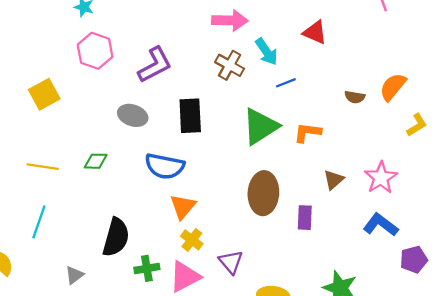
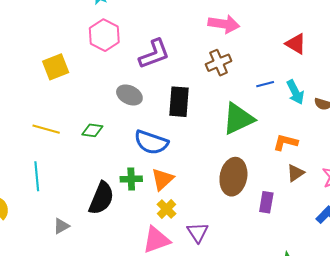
cyan arrow: (266, 52) -> (295, 92), moved
brown cross: (230, 65) -> (219, 63), turned 30
orange L-shape: (307, 132) -> (286, 142), moved
cyan line: (39, 222) -> (37, 176), turned -32
green cross: (147, 268) -> (131, 179), moved

